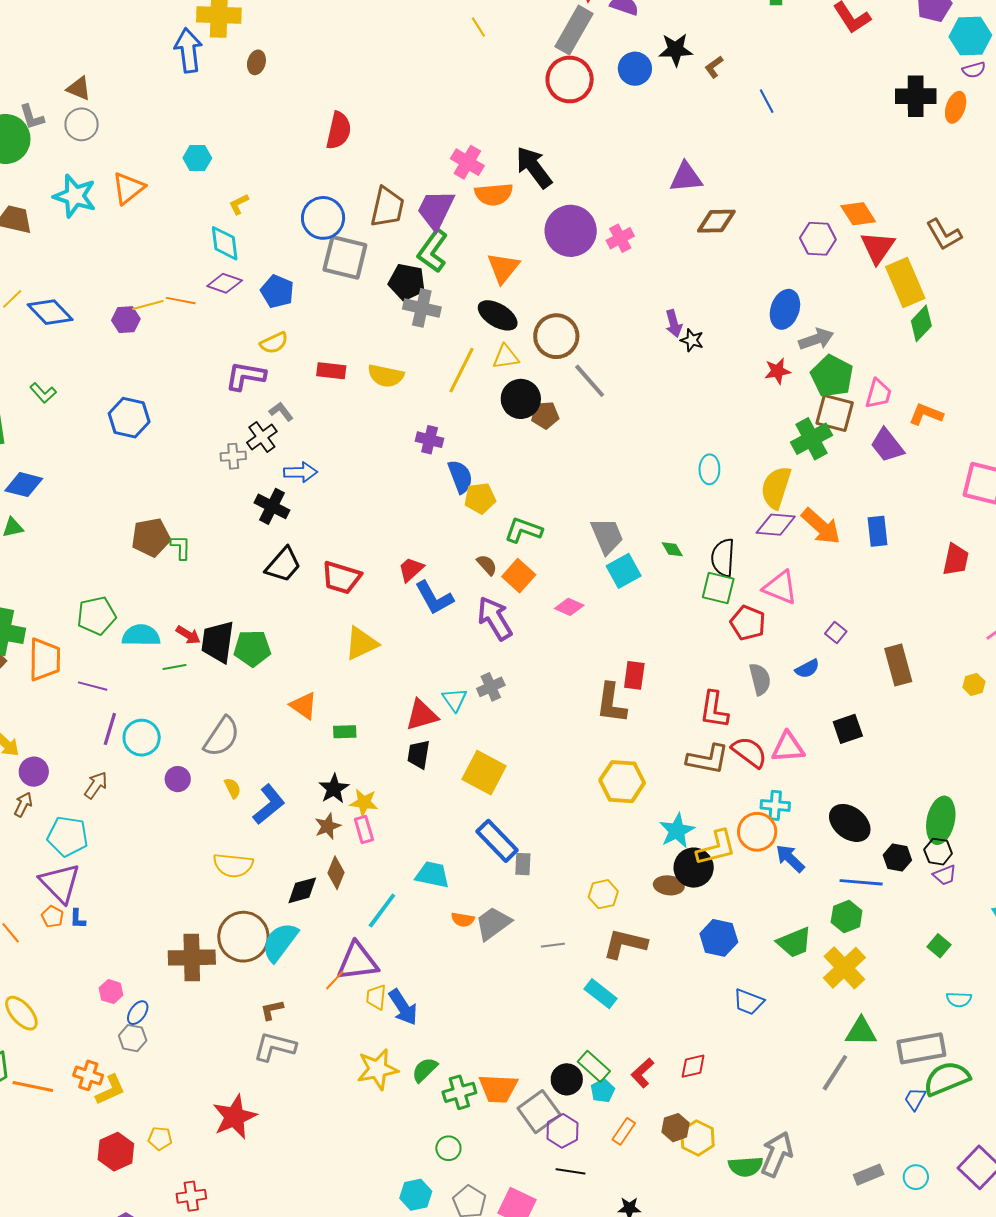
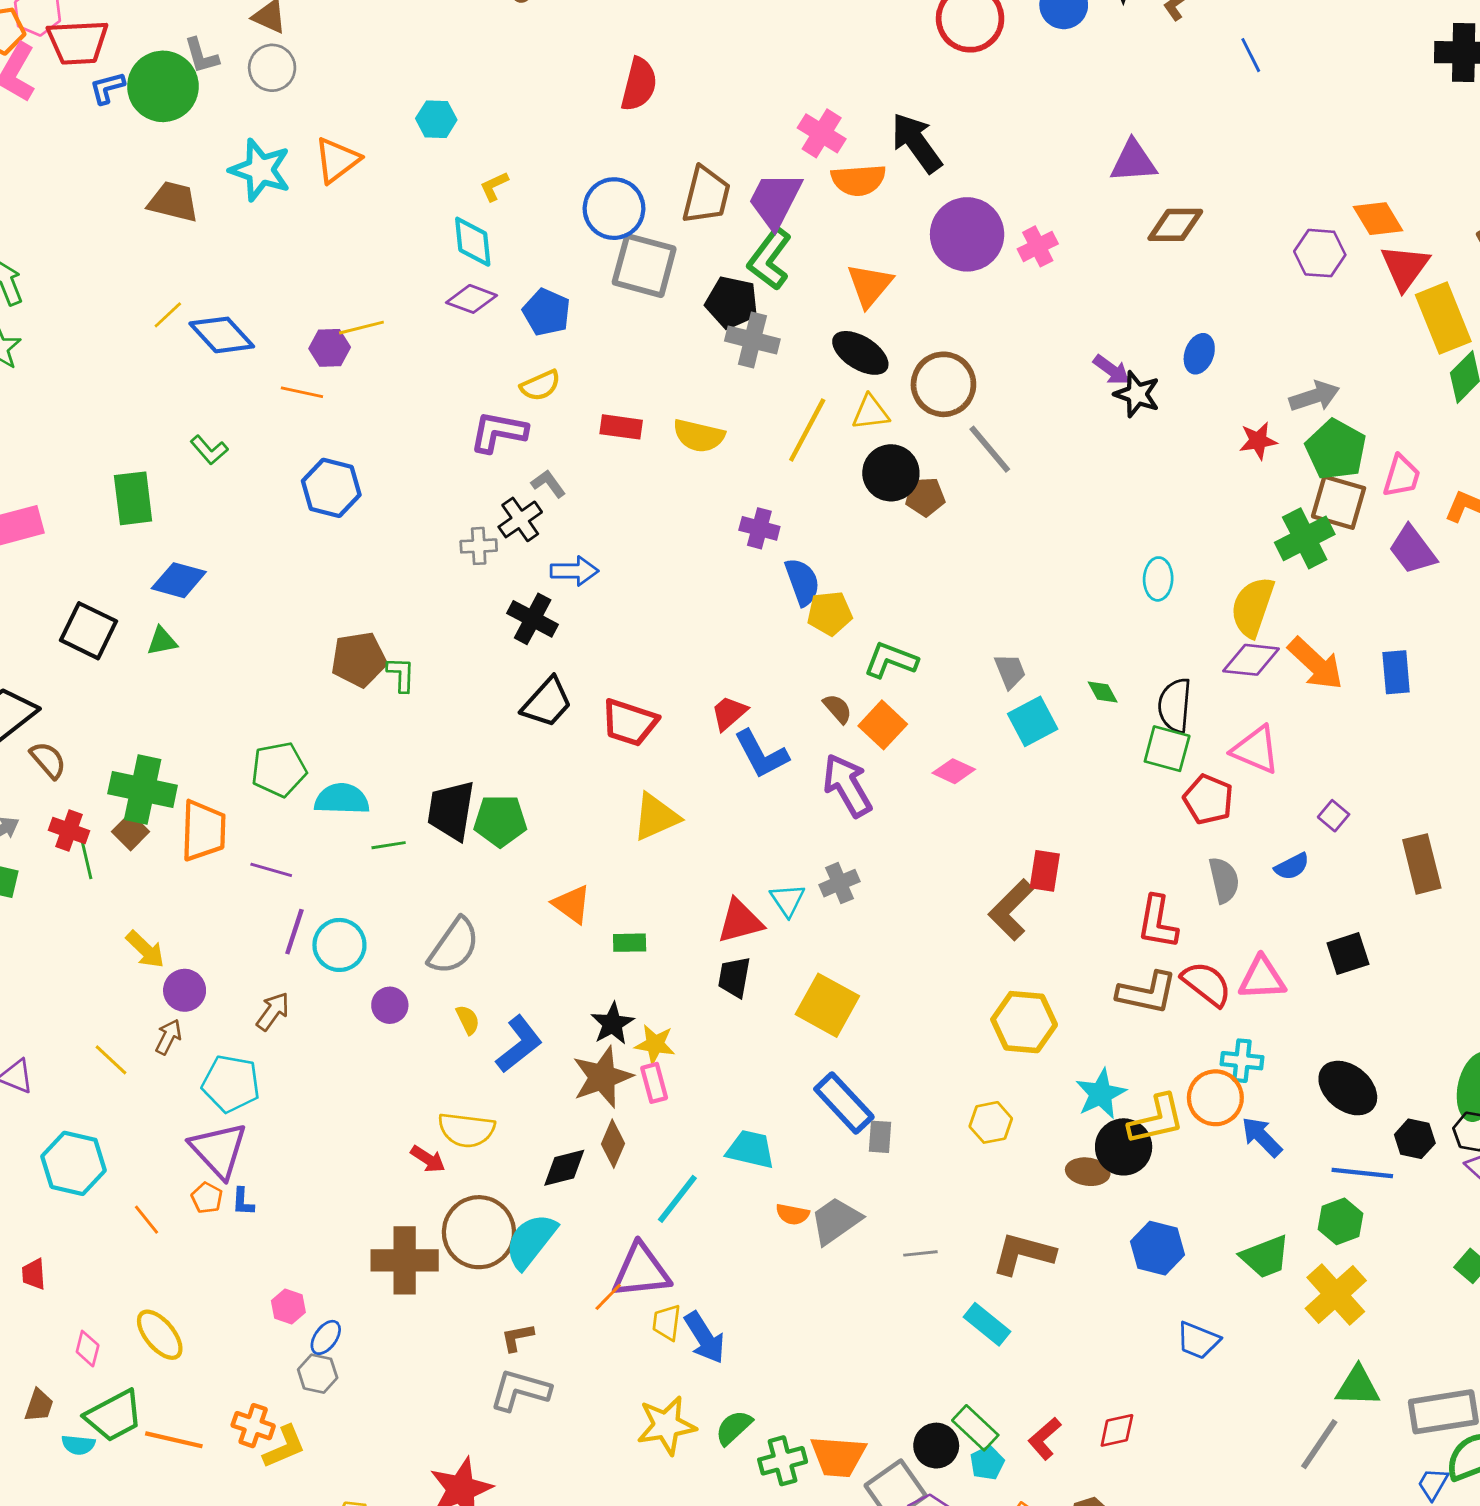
orange line: (181, 301) -> (302, 392), moved
blue ellipse: (785, 309) -> (1199, 354), moved, size x0.7
purple arrow: (674, 324) -> (1111, 370), turned -40
black star: (692, 340) -> (1137, 394), size x1.4
gray trapezoid: (607, 536) -> (1010, 671), size x0.7
red arrow: (188, 635) -> (428, 1159), moved
brown L-shape: (611, 703) -> (1011, 910), turned 36
brown star: (328, 826) -> (602, 1077), size x1.6
yellow hexagon: (603, 894) -> (991, 1122), moved

